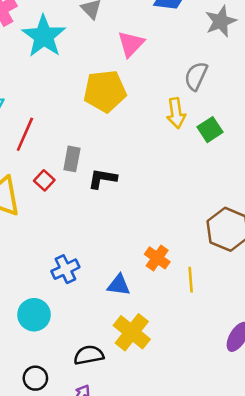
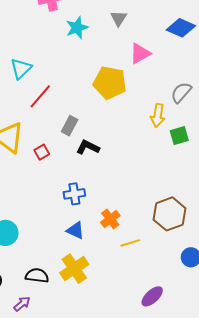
cyan star: (44, 36) -> (77, 28), size x0.7
red square: (44, 180) -> (42, 152), moved
blue cross: (65, 269) -> (74, 194), moved
yellow line: (191, 280) -> (130, 243), turned 60

